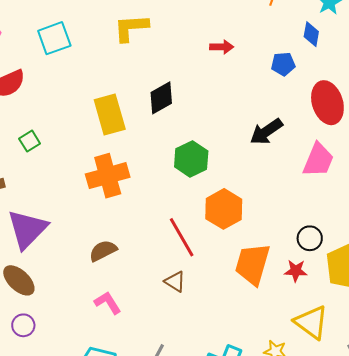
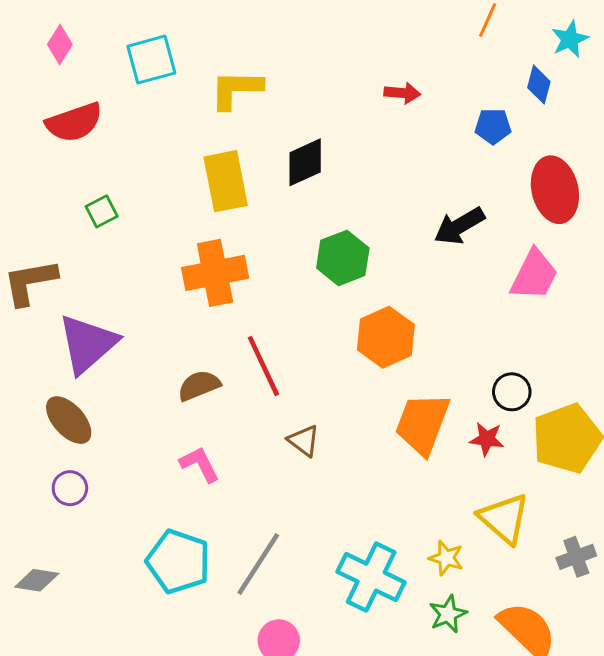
yellow L-shape: (131, 28) -> (236, 89), moved
red line: (182, 237) -> (263, 366), moved

